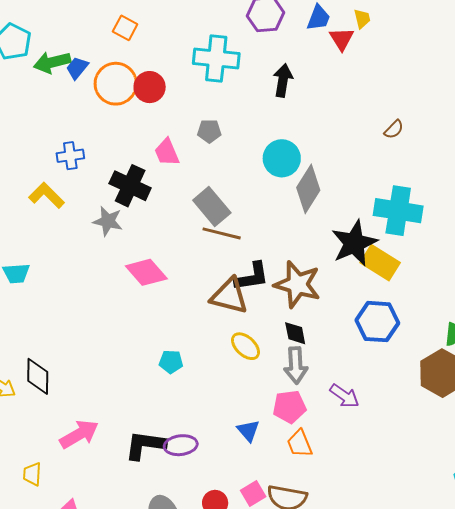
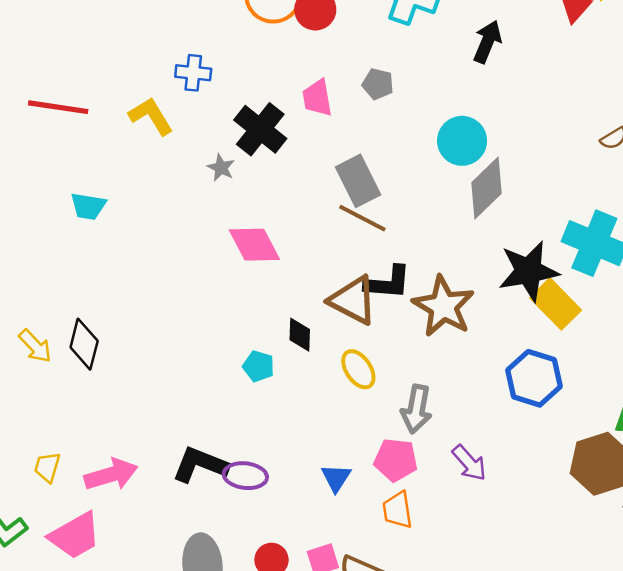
gray star: (108, 221) -> (221, 168), size x0.7
black diamond: (295, 333) -> (300, 335), moved
pink arrow: (79, 434) -> (111, 475), moved

